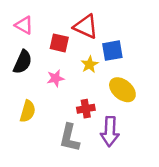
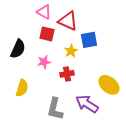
pink triangle: (24, 25) -> (44, 12), moved
yellow ellipse: (122, 90) -> (109, 85), moved
red cross: (86, 109) -> (67, 74), moved
purple arrow: (110, 131) -> (87, 104), turned 120

